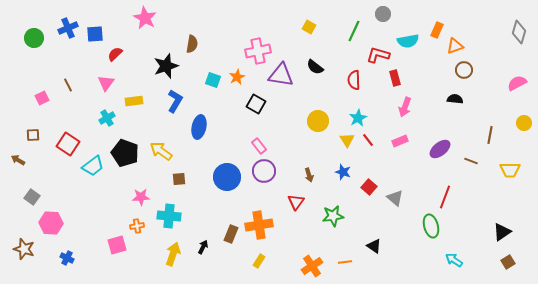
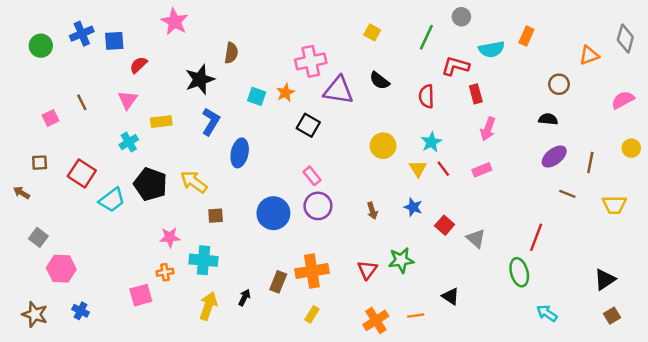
orange triangle: (455, 46) -> (589, 55), moved
purple ellipse: (440, 149) -> (554, 157), moved
red triangle: (296, 202) -> (367, 270), moved
brown star: (24, 249) -> (35, 314), moved

